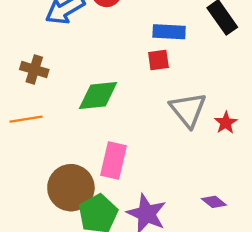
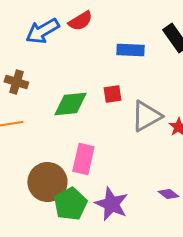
red square: (158, 60) -> (112, 94), moved
gray triangle: (188, 110) -> (146, 116), turned 40

